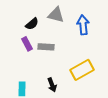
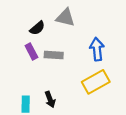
blue arrow: (83, 25) -> (97, 49), moved
black arrow: (52, 85) -> (50, 99), moved

